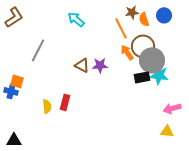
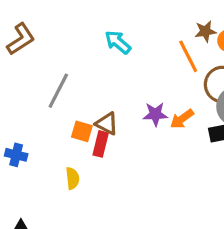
orange arrow: (127, 52) -> (182, 119), moved, turned -91
brown triangle: (82, 65) -> (107, 124), moved
orange square: (17, 81) -> (82, 131), moved
red rectangle: (65, 102) -> (101, 144), moved

